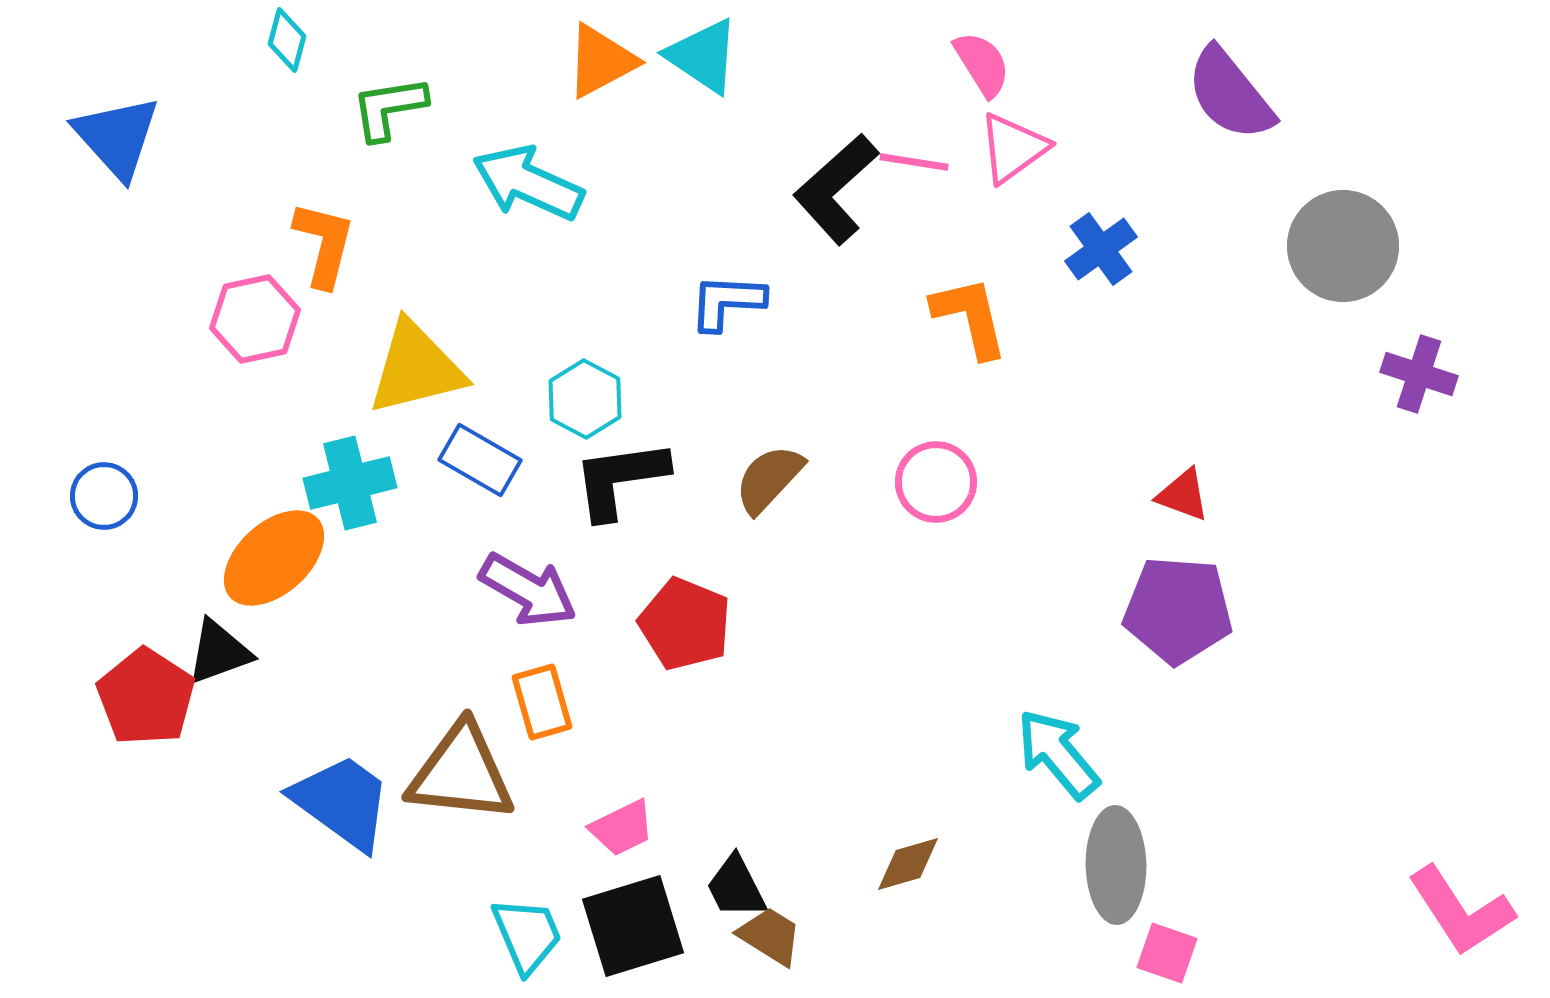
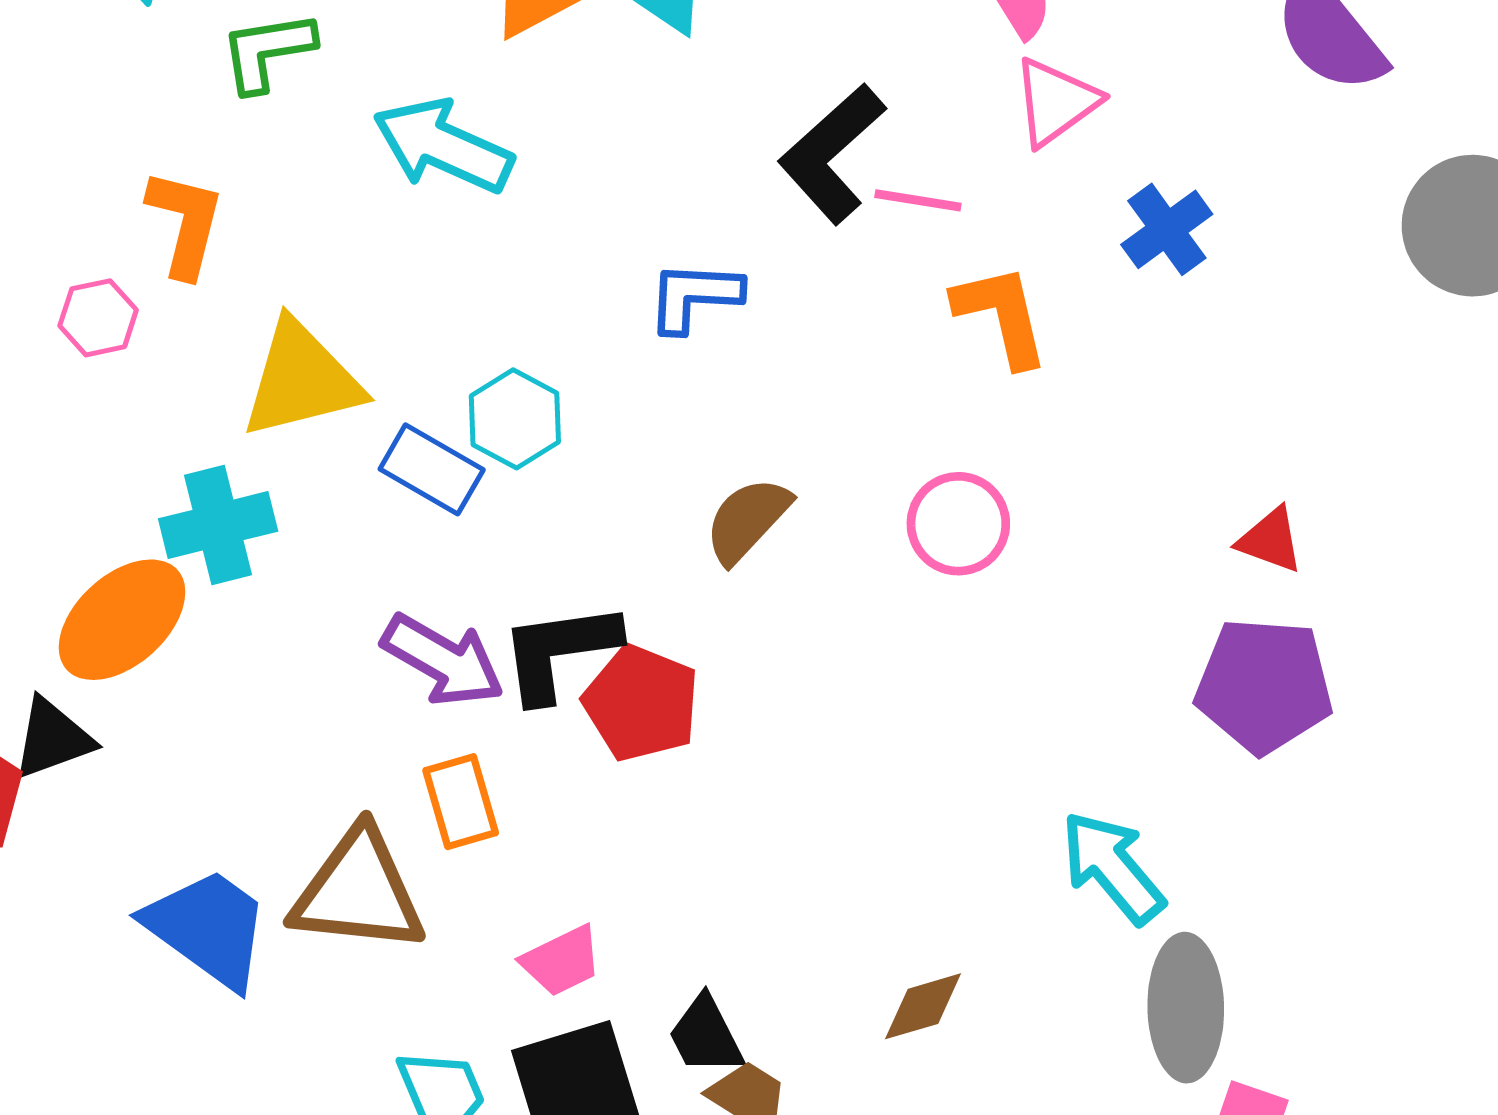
pink line: (914, 162) -> (918, 200), moved
pink hexagon: (255, 319) -> (98, 318), size x0.7
blue rectangle: (480, 460) -> (432, 469), moved
black L-shape: (620, 479) -> (559, 651), moved

